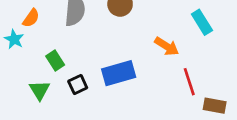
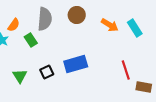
orange arrow: (167, 46) -> (110, 25), moved
green rectangle: (55, 60) -> (31, 40), moved

